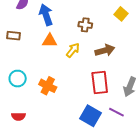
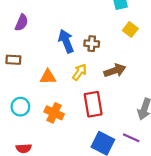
blue arrow: (46, 15) -> (66, 41), moved
orange triangle: (50, 41) -> (48, 77), moved
red rectangle: (100, 83) -> (93, 104), moved

